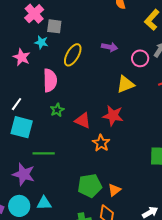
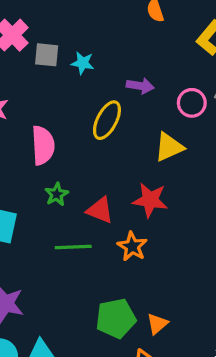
cyan star: (41, 42) -> (83, 63), moved
yellow ellipse: (73, 55) -> (107, 120), moved
green line: (44, 153) -> (73, 247), moved

